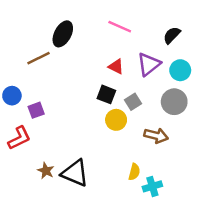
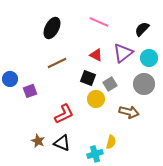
brown line: (39, 58) -> (57, 63), moved
red L-shape: (19, 138) -> (64, 114), moved
black triangle: (75, 173) -> (62, 143), size x0.7
cyan cross: (152, 186) -> (95, 154), moved

